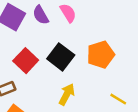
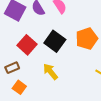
yellow arrow: (67, 94) -> (50, 72), moved, turned -66

